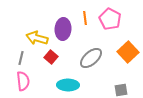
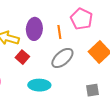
orange line: (85, 18) -> (59, 32), moved

